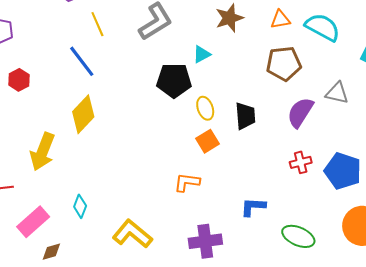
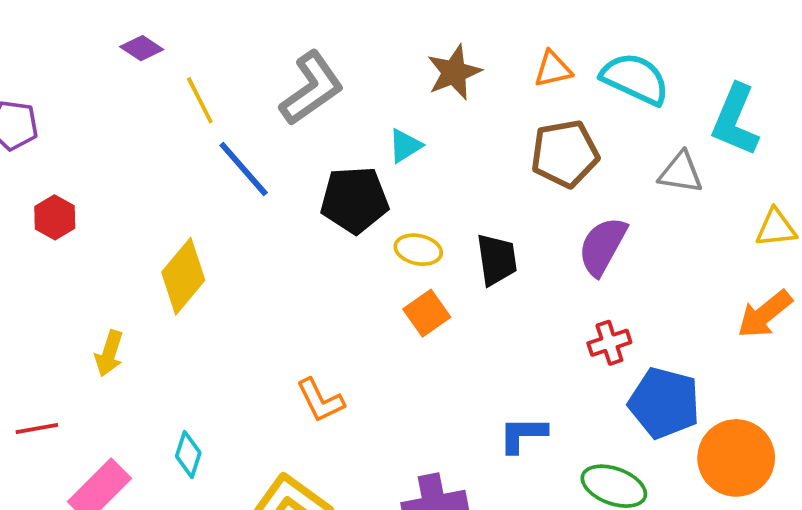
blue line: (82, 61) -> (244, 169), moved
gray triangle: (337, 93) -> (681, 173), moved
yellow ellipse: (205, 108) -> (418, 250), turned -55
yellow arrow: (43, 152) -> (109, 353), size x0.6
blue pentagon: (343, 171) -> (664, 403), moved
orange L-shape: (187, 182) -> (320, 400), moved, turned -120

